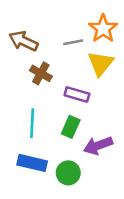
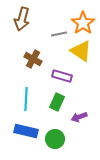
brown arrow: (23, 41) -> (22, 19), moved, turned -100
yellow triangle: (101, 63) -> (81, 51), turned -35
purple arrow: (98, 146) -> (79, 117), size x0.7

